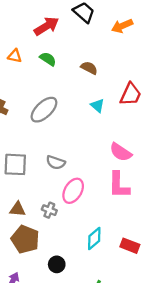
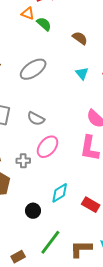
orange triangle: (15, 56) -> (28, 14), moved
gray cross: (49, 210) -> (23, 161), turned -32
black circle: (57, 264) -> (33, 211), moved

